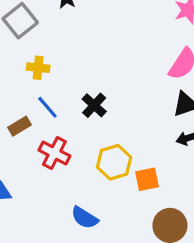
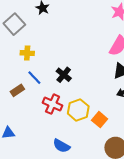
red cross: (54, 153) -> (53, 104), moved
orange square: (147, 179) -> (100, 120), turned -35

